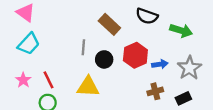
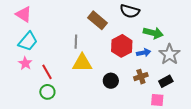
green arrow: (181, 31) -> (153, 33), moved
black circle: (104, 59) -> (111, 81), moved
pink star: (23, 80) -> (25, 63), moved
yellow triangle: (88, 87) -> (82, 63), moved

